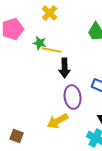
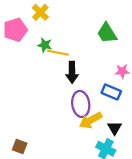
yellow cross: (50, 13) -> (40, 12), moved
yellow arrow: (58, 121) -> (91, 120), moved

